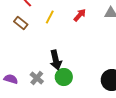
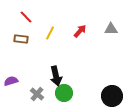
brown rectangle: (21, 23) -> (21, 39), turned -32
purple semicircle: (11, 79) -> (11, 81), moved, turned -32

